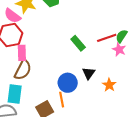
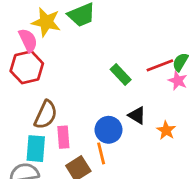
pink semicircle: (12, 16) -> (28, 40), turned -150
pink rectangle: (22, 53) -> (63, 137), moved
black triangle: (89, 73) -> (137, 115), turned -32

